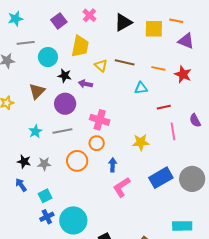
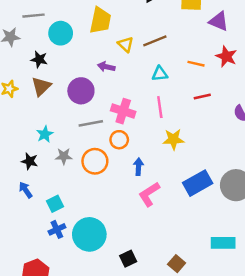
purple triangle: (186, 41) -> (219, 21), moved
brown line: (125, 62) -> (155, 41), turned -36
orange line: (158, 68) -> (196, 64), moved
black star: (65, 76) -> (39, 59), moved
cyan triangle: (141, 88) -> (160, 74), moved
brown triangle: (37, 91) -> (41, 86), moved
cyan star: (35, 131) -> (45, 134), moved
gray line: (62, 131) -> (91, 123), moved
pink line: (173, 131) -> (160, 107), moved
gray star: (44, 164) -> (64, 156), moved

